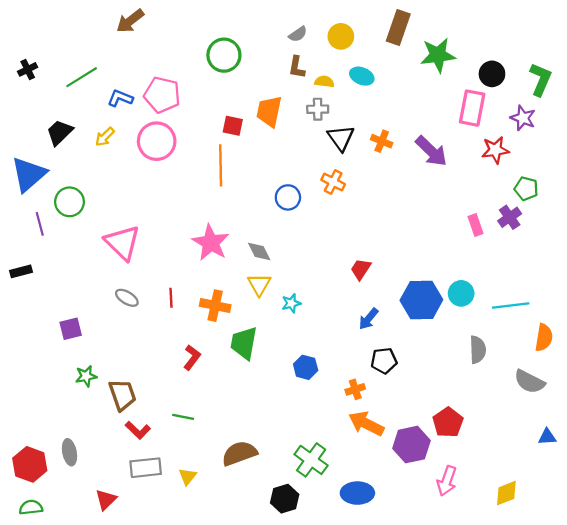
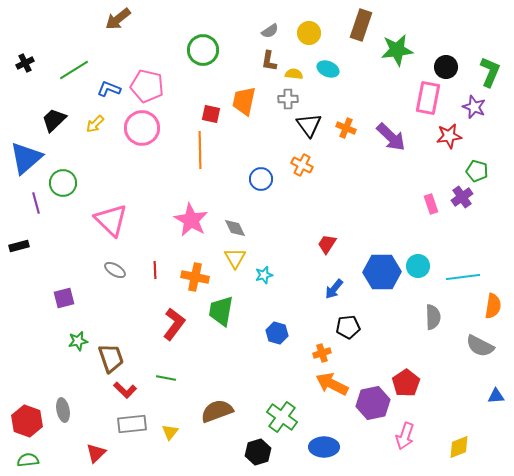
red L-shape: (192, 357) -> (174, 324), size x1.4

